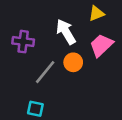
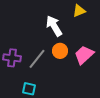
purple cross: (23, 42) -> (12, 58), moved
pink trapezoid: (101, 45) -> (84, 55), moved

